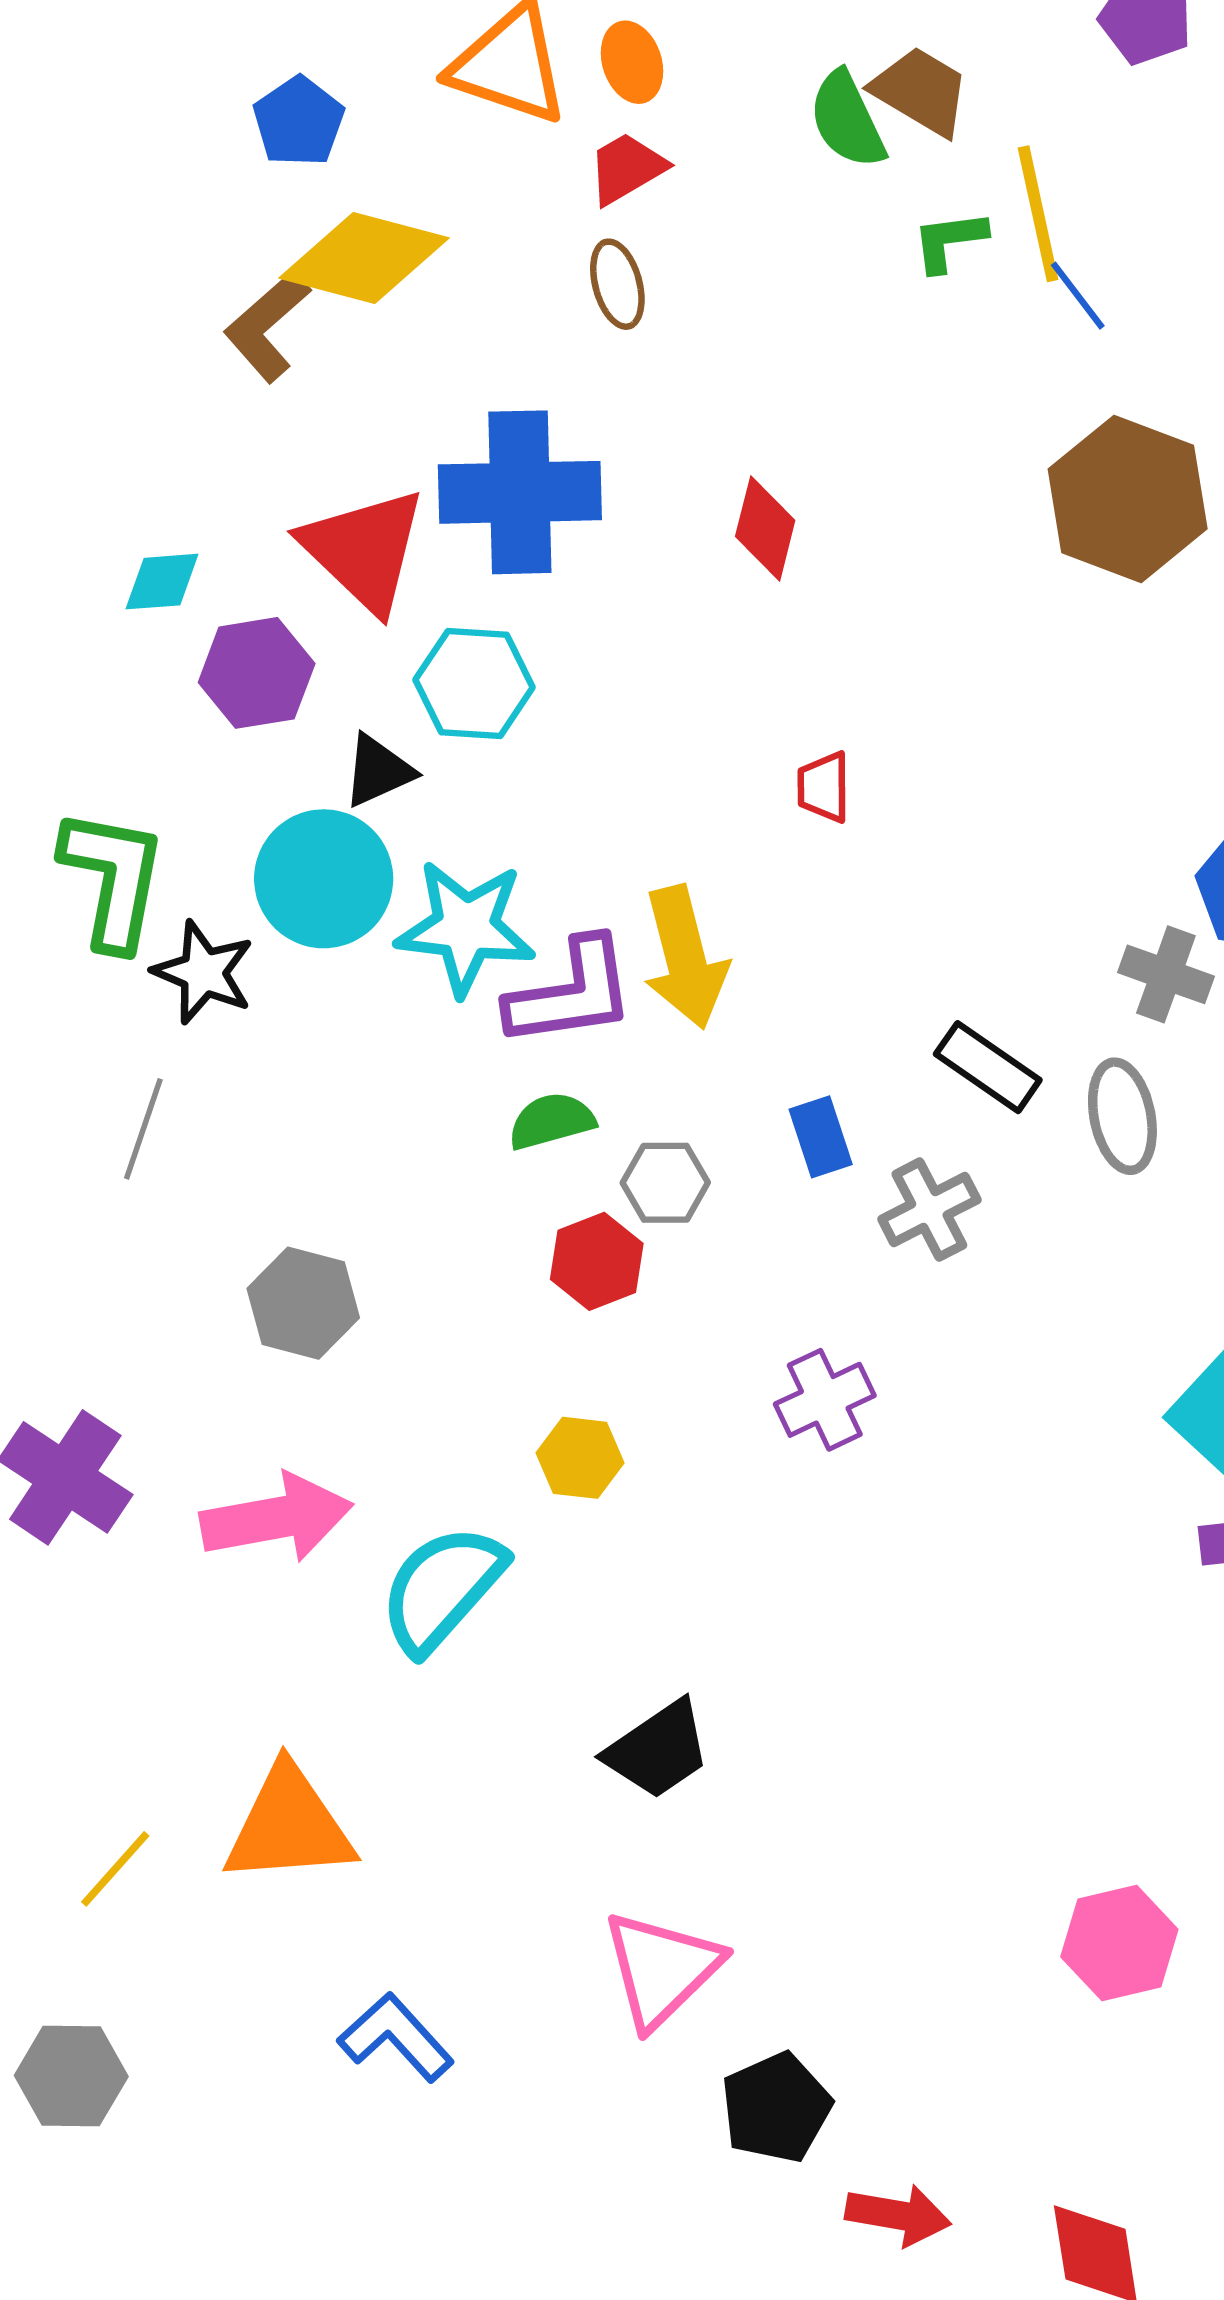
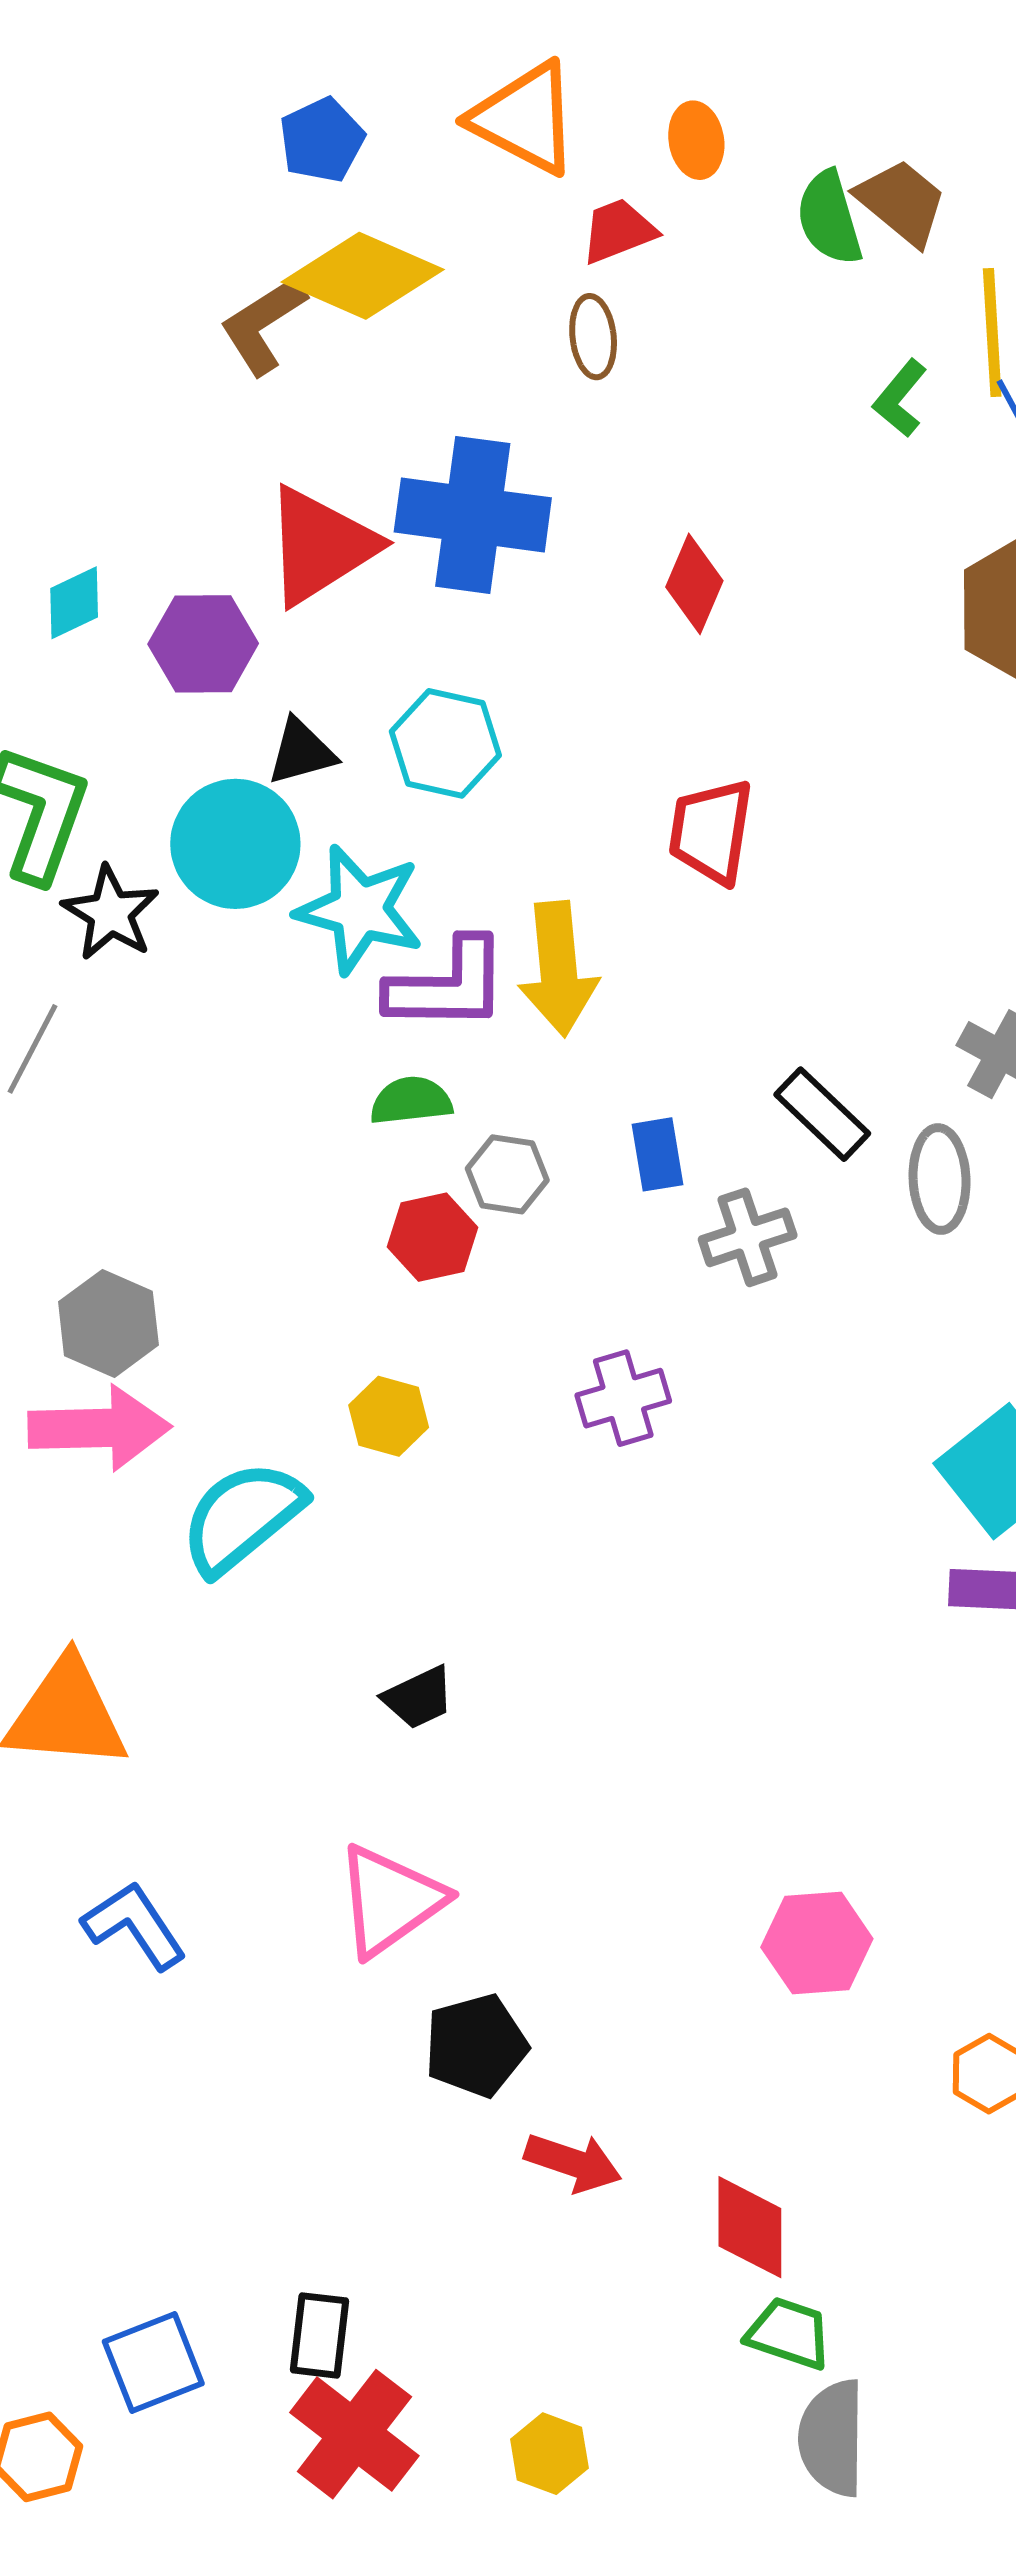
orange ellipse: (632, 62) -> (696, 140), moved
green L-shape: (949, 241) -> (900, 398), moved, turned -52
red triangle: (364, 550) -> (320, 546), turned 35
cyan diamond: (162, 582) -> (74, 603), moved, turned -30
cyan hexagon: (474, 683) -> (445, 743), moved
red trapezoid: (824, 787) -> (711, 831), size x1.6
gray hexagon: (303, 1303) -> (108, 1323), moved
black trapezoid: (658, 1750) -> (418, 1698), size x0.7

